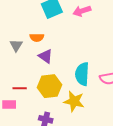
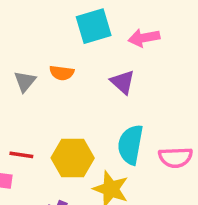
purple triangle: (45, 56) -> (123, 82), moved

